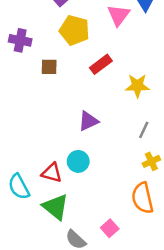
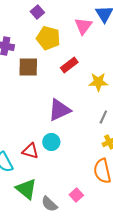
brown square: (49, 67) -> (28, 67), size x1.5
purple triangle: (88, 121) -> (59, 110), size x1.4
green triangle: (55, 207) -> (26, 189), moved

